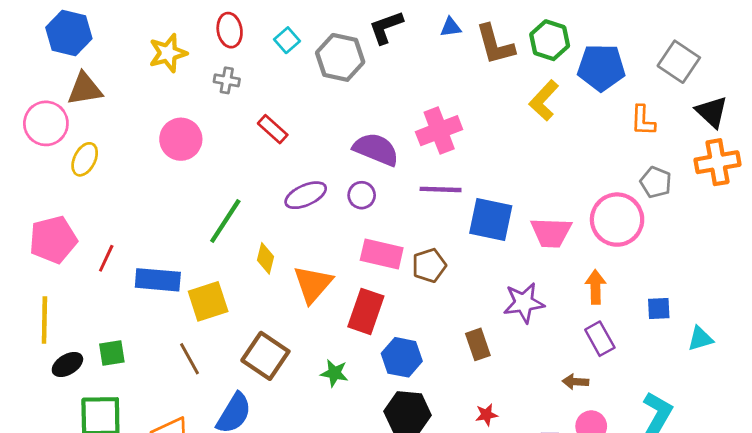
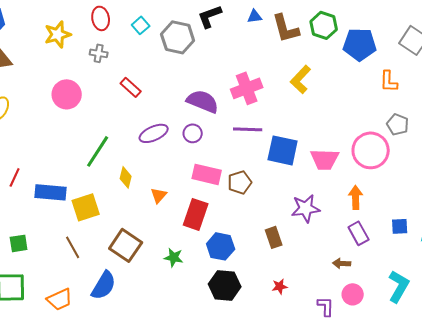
yellow L-shape: (544, 100) -> (301, 79), moved
orange triangle: (313, 284) -> (159, 195), size x0.6
blue square: (659, 309) -> (400, 226), moved

